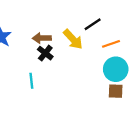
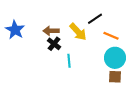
orange line: (111, 44) -> (111, 36), turned 42
cyan line: (31, 81) -> (69, 61), moved

